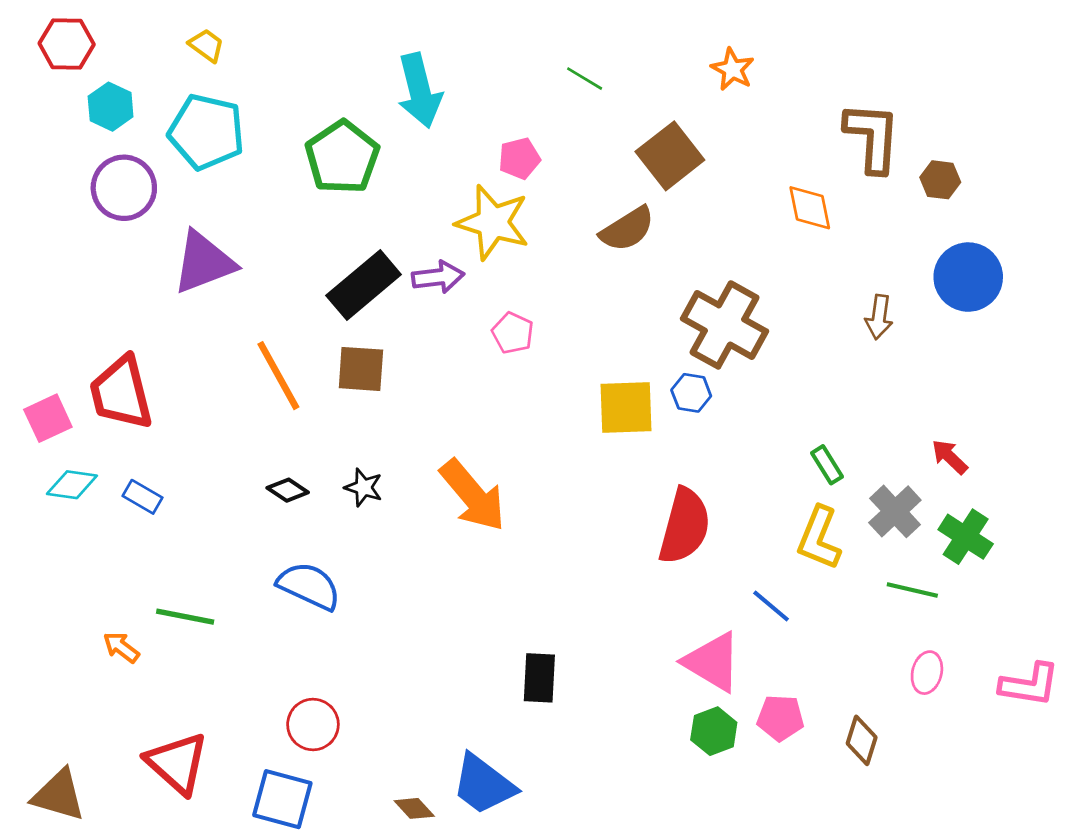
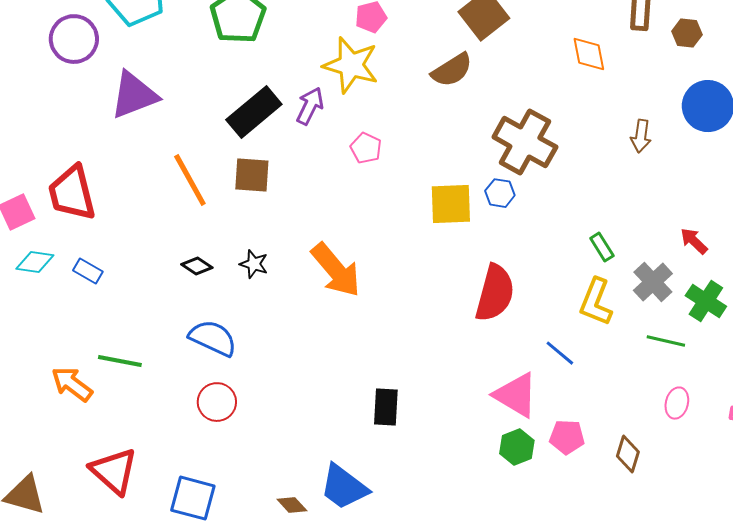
purple arrow: (438, 277) -> (310, 106), turned -57
orange arrow: (121, 647) -> (72, 384), size x1.5
red circle: (313, 725) -> (217, 402), moved

